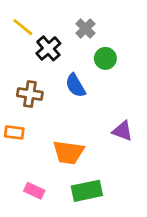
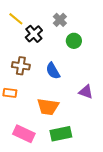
blue semicircle: (75, 85) -> (53, 71), moved
pink rectangle: (34, 191) -> (24, 134), size x1.5

